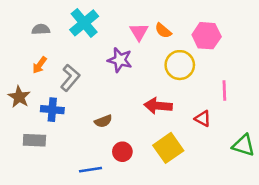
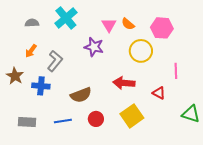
brown semicircle: (103, 121) -> (81, 95), size x1.5
gray rectangle: (34, 140) -> (27, 122), moved
blue line: (91, 170) -> (63, 121), moved

